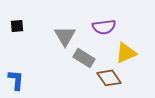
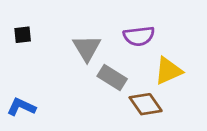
blue L-shape: (16, 80) -> (21, 107), turned -70

